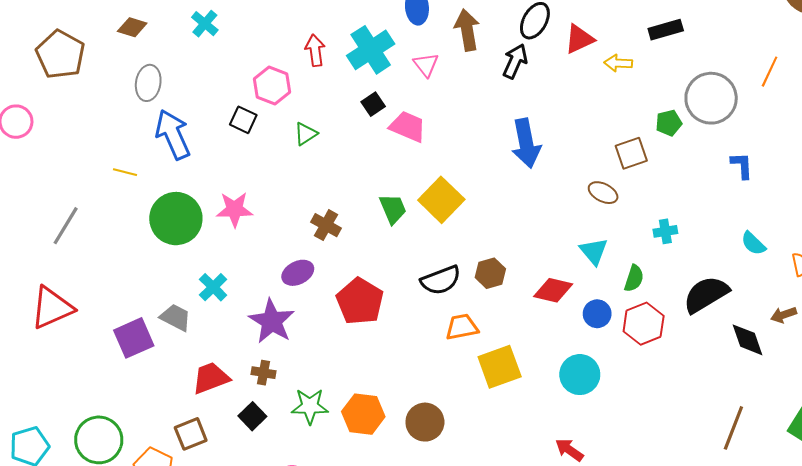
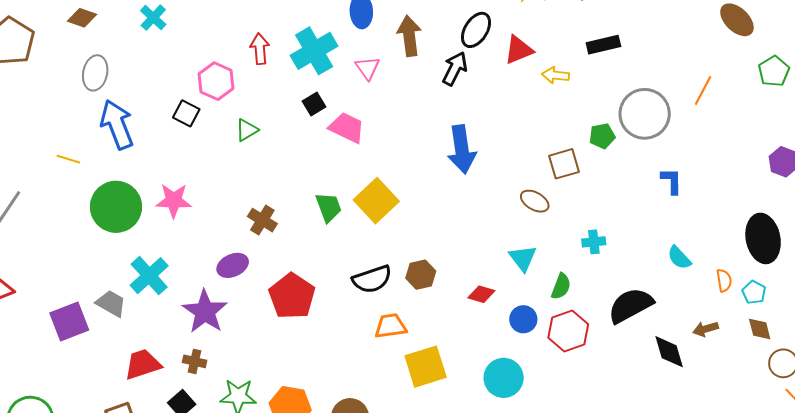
cyan cross: (213, 287) -> (149, 276), size x1.4
red diamond: (553, 290) -> (481, 294), size x0.7

